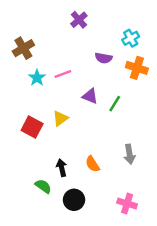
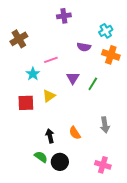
purple cross: (79, 20) -> (64, 16), turned 32
cyan star: (37, 78) -> (33, 74), moved
purple triangle: (90, 96) -> (73, 78), turned 40
red square: (32, 127) -> (26, 103), turned -30
green semicircle: (43, 186) -> (41, 157), moved

